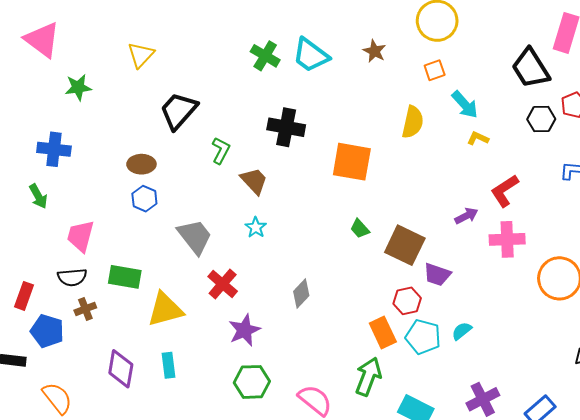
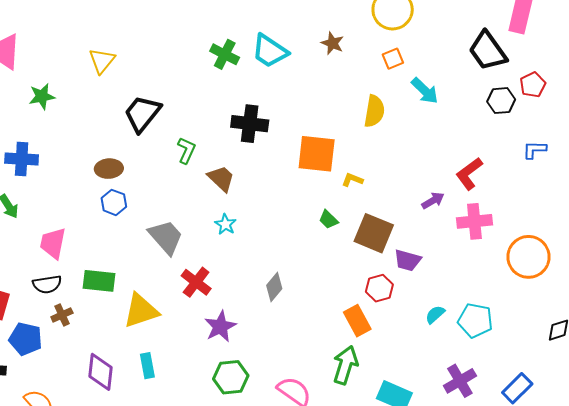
yellow L-shape: (478, 138) -> (352, 180), moved
cyan pentagon: (423, 337) -> (475, 320), moved

